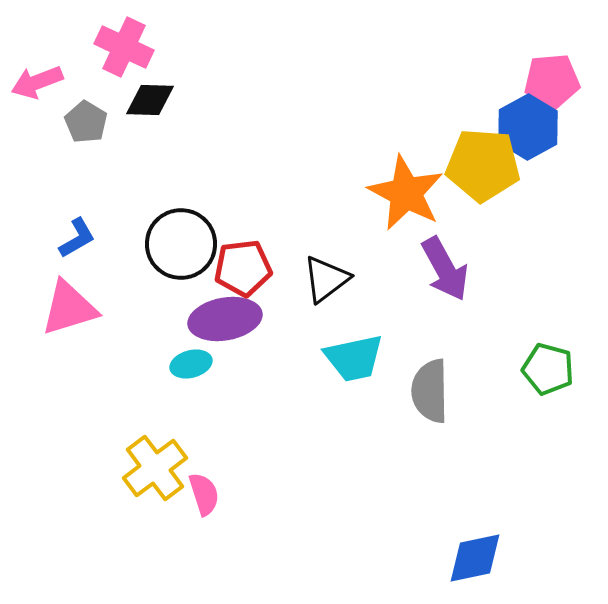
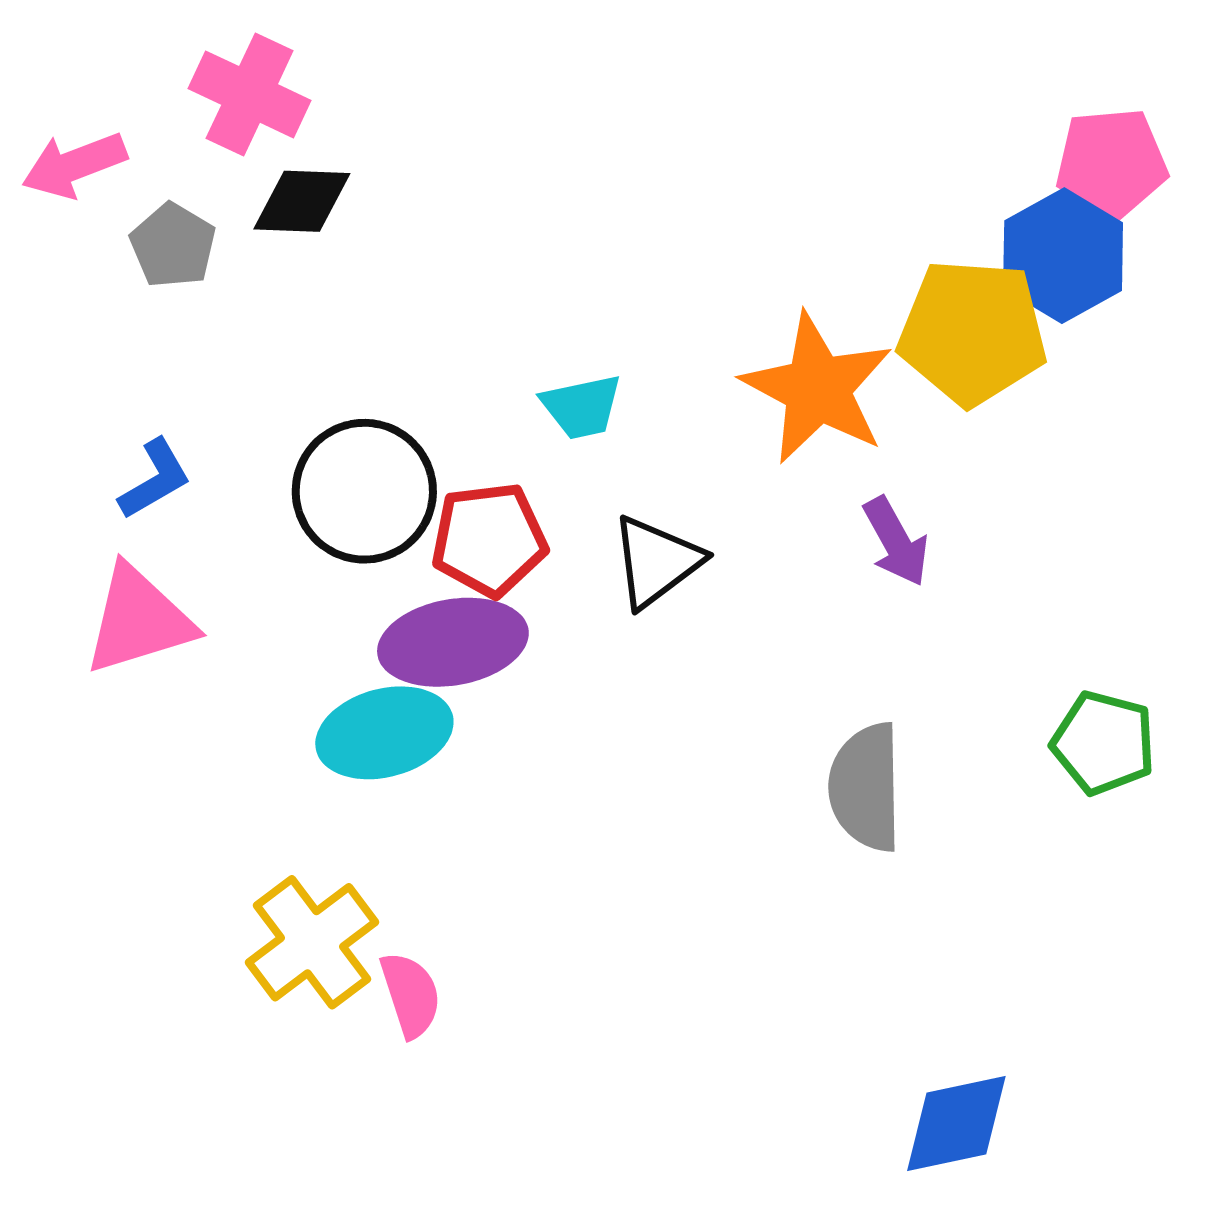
purple arrow: (445, 269) -> (896, 542), size x0.7
cyan trapezoid: (354, 358) -> (582, 407), moved, size x0.7
cyan ellipse: (191, 364) -> (384, 733), size x1.6

